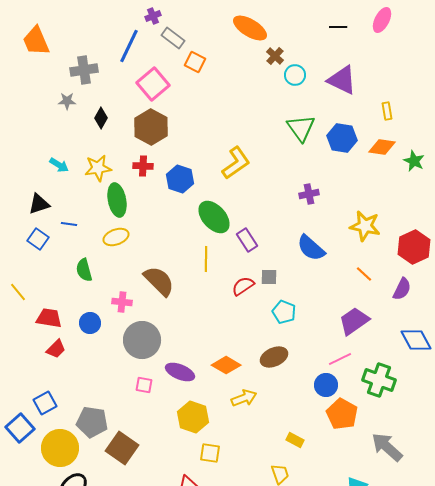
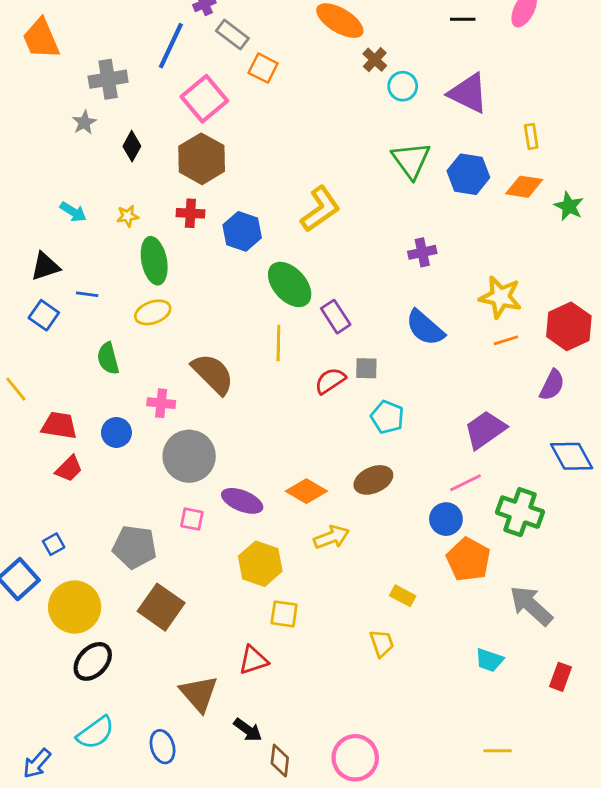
gray star: (67, 101) -> (84, 122), turned -30
yellow star: (98, 168) -> (128, 216), size x0.6
orange line: (364, 274) -> (506, 340), moved, turned -60
blue square: (45, 403) -> (54, 544), size x0.7
gray pentagon: (92, 422) -> (135, 547), moved

